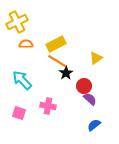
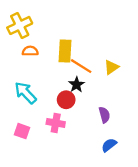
yellow rectangle: (56, 44) -> (65, 51), turned -60
orange line: (57, 61) -> (81, 66), moved
red circle: (84, 86) -> (66, 100), moved
purple semicircle: (90, 99) -> (104, 115), turned 32

